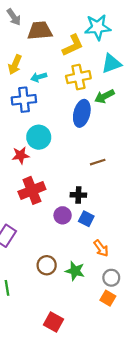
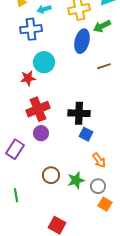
brown line: (98, 162) -> (104, 66), moved
black cross: (78, 195) -> (79, 113), size x1.5
purple circle: (63, 215) -> (41, 133), moved
green star: (75, 271) -> (76, 180), turned -30
gray circle: (111, 278) -> (98, 186), moved

